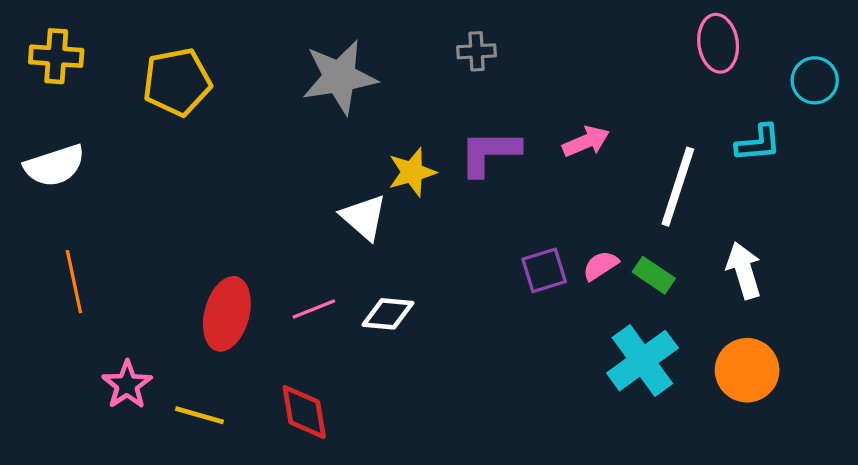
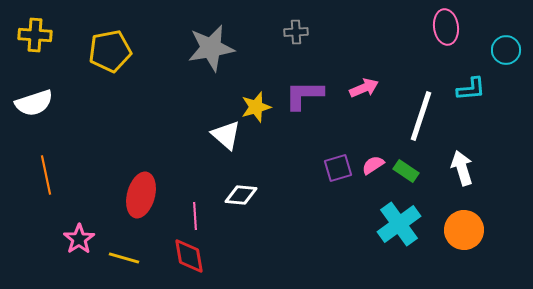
pink line: (314, 309) -> (195, 216), moved, turned -72

